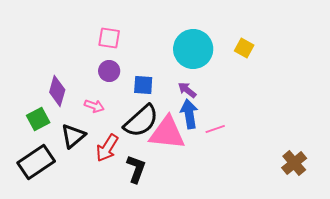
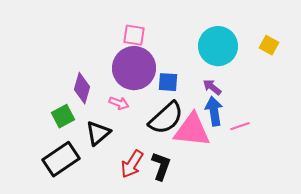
purple circle: (109, 71) -> (134, 68), size x2.0
red arrow: (107, 148) -> (132, 164), moved

